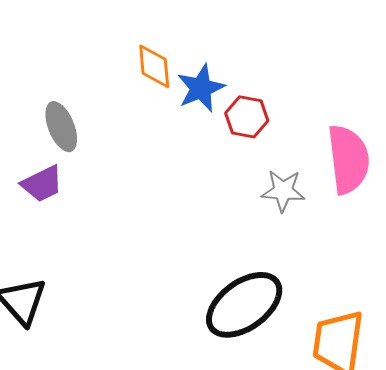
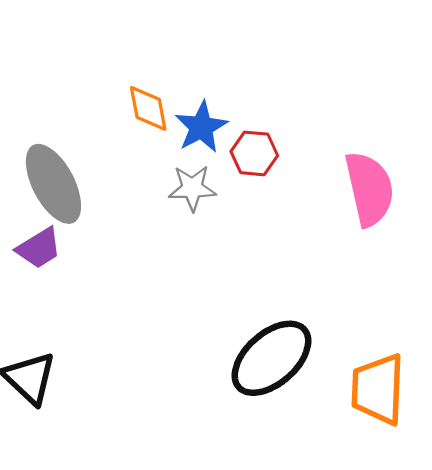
gray ellipse: (61, 127) -> (53, 184), size x1.5
gray star: (283, 191) -> (192, 188), moved

